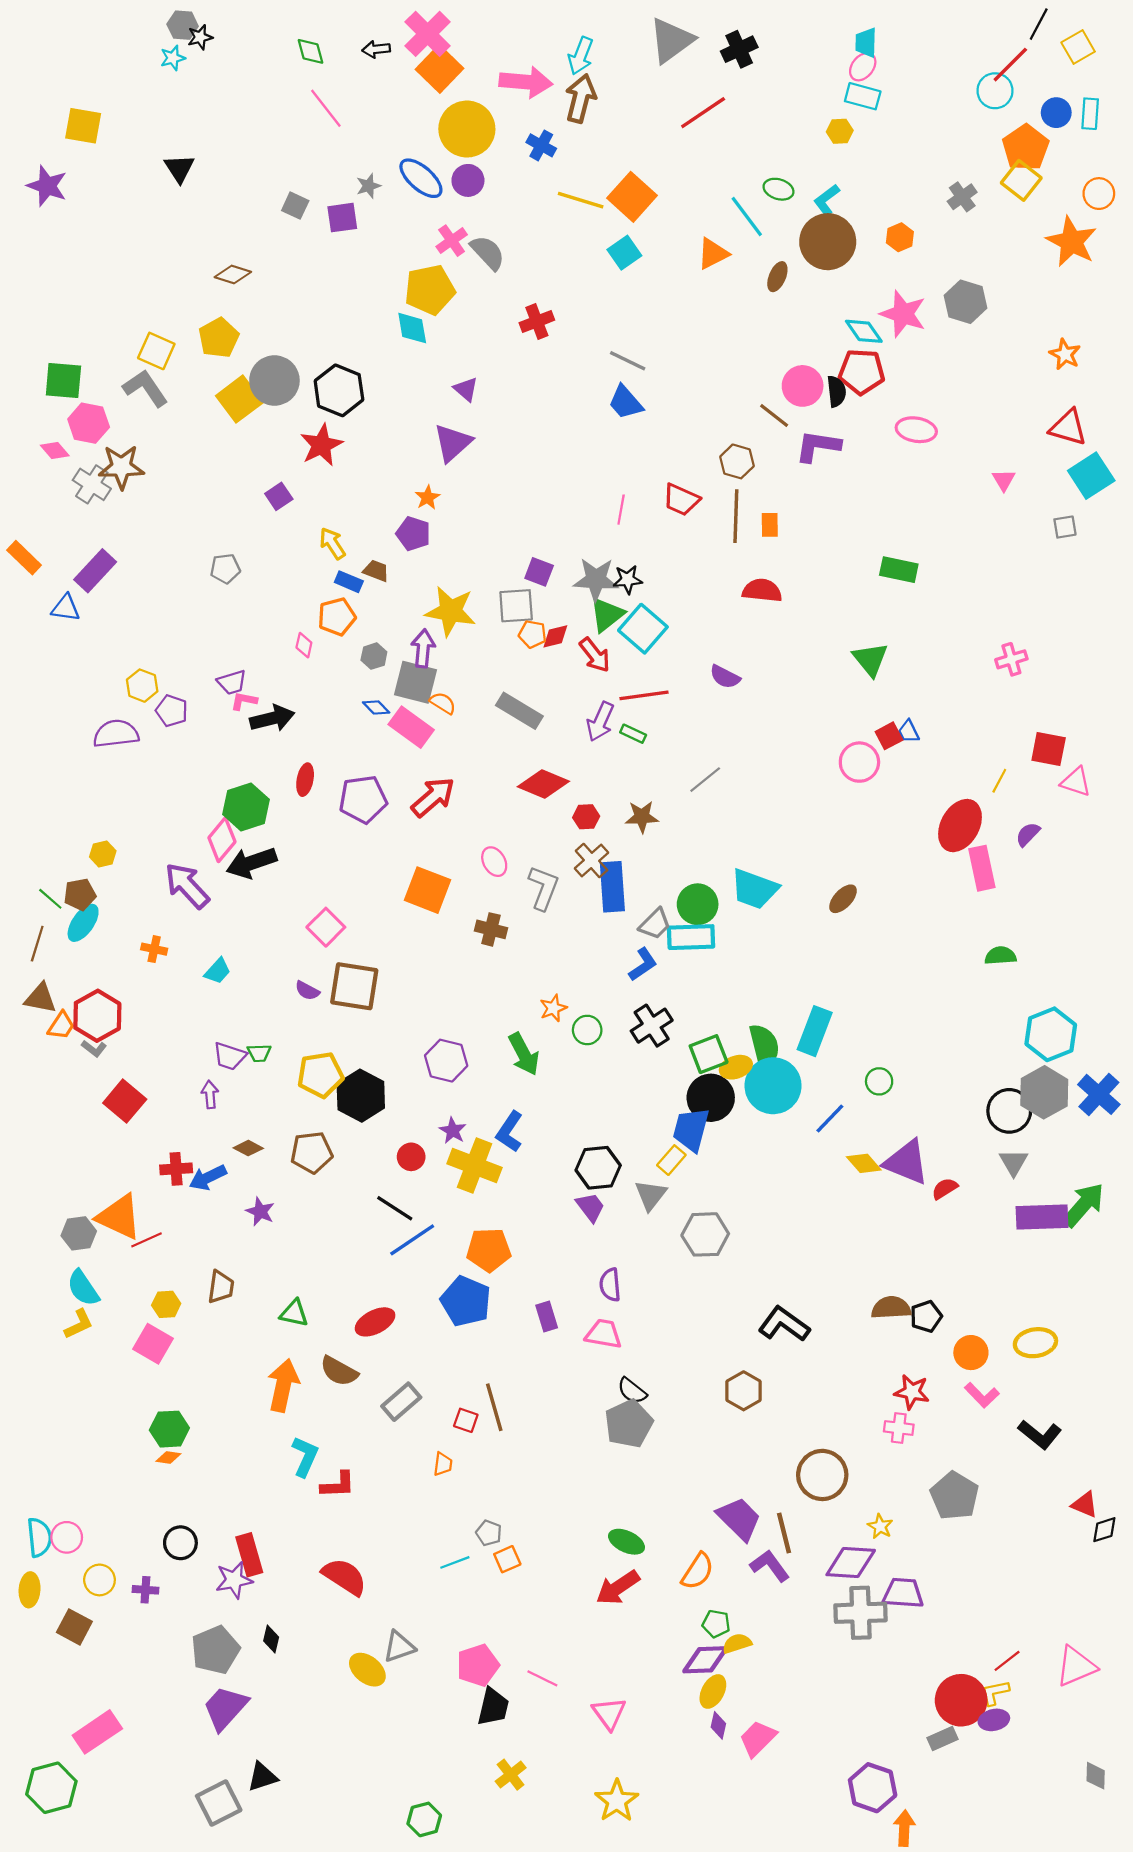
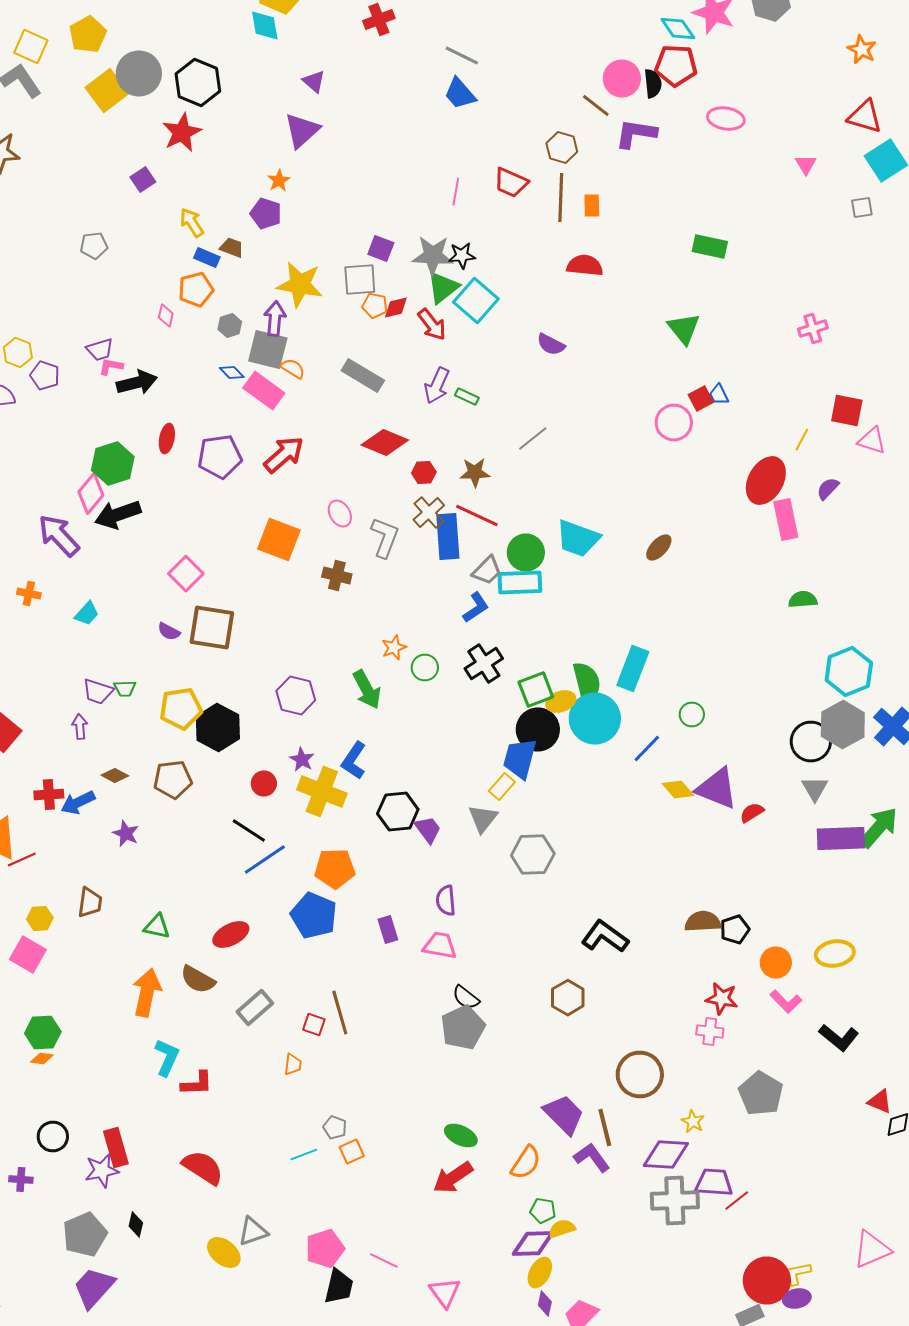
red line: (644, 695) -> (477, 516), moved, turned 33
black hexagon: (598, 1168) -> (398, 812), moved
red line: (1007, 1661) -> (737, 1200), moved

